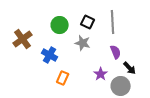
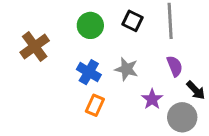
gray star: (83, 43) -> (127, 69), moved
blue cross: (50, 55) -> (89, 72), moved

